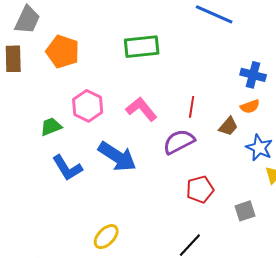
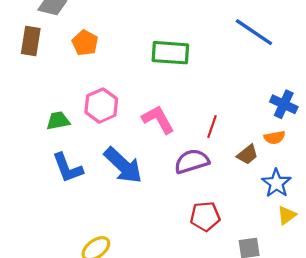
orange pentagon: (63, 52) -> (85, 43), size x0.7

